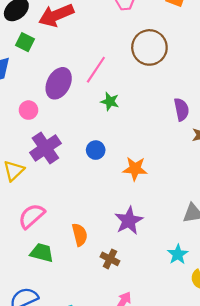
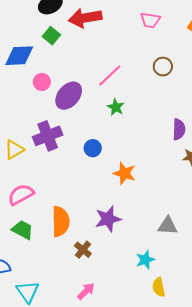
brown circle: (149, 47) -> (163, 67), size x0.6
purple ellipse: (59, 83) -> (69, 96), moved
pink circle: (28, 110) -> (42, 82), moved
orange semicircle: (80, 235) -> (61, 221), size x1.4

